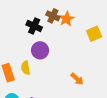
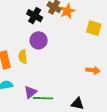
yellow square: (94, 34) -> (94, 28), turned 35
orange arrow: (77, 79) -> (93, 70), moved, turned -40

